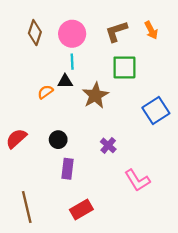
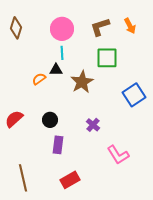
brown diamond: (35, 33) -> (16, 28), moved

